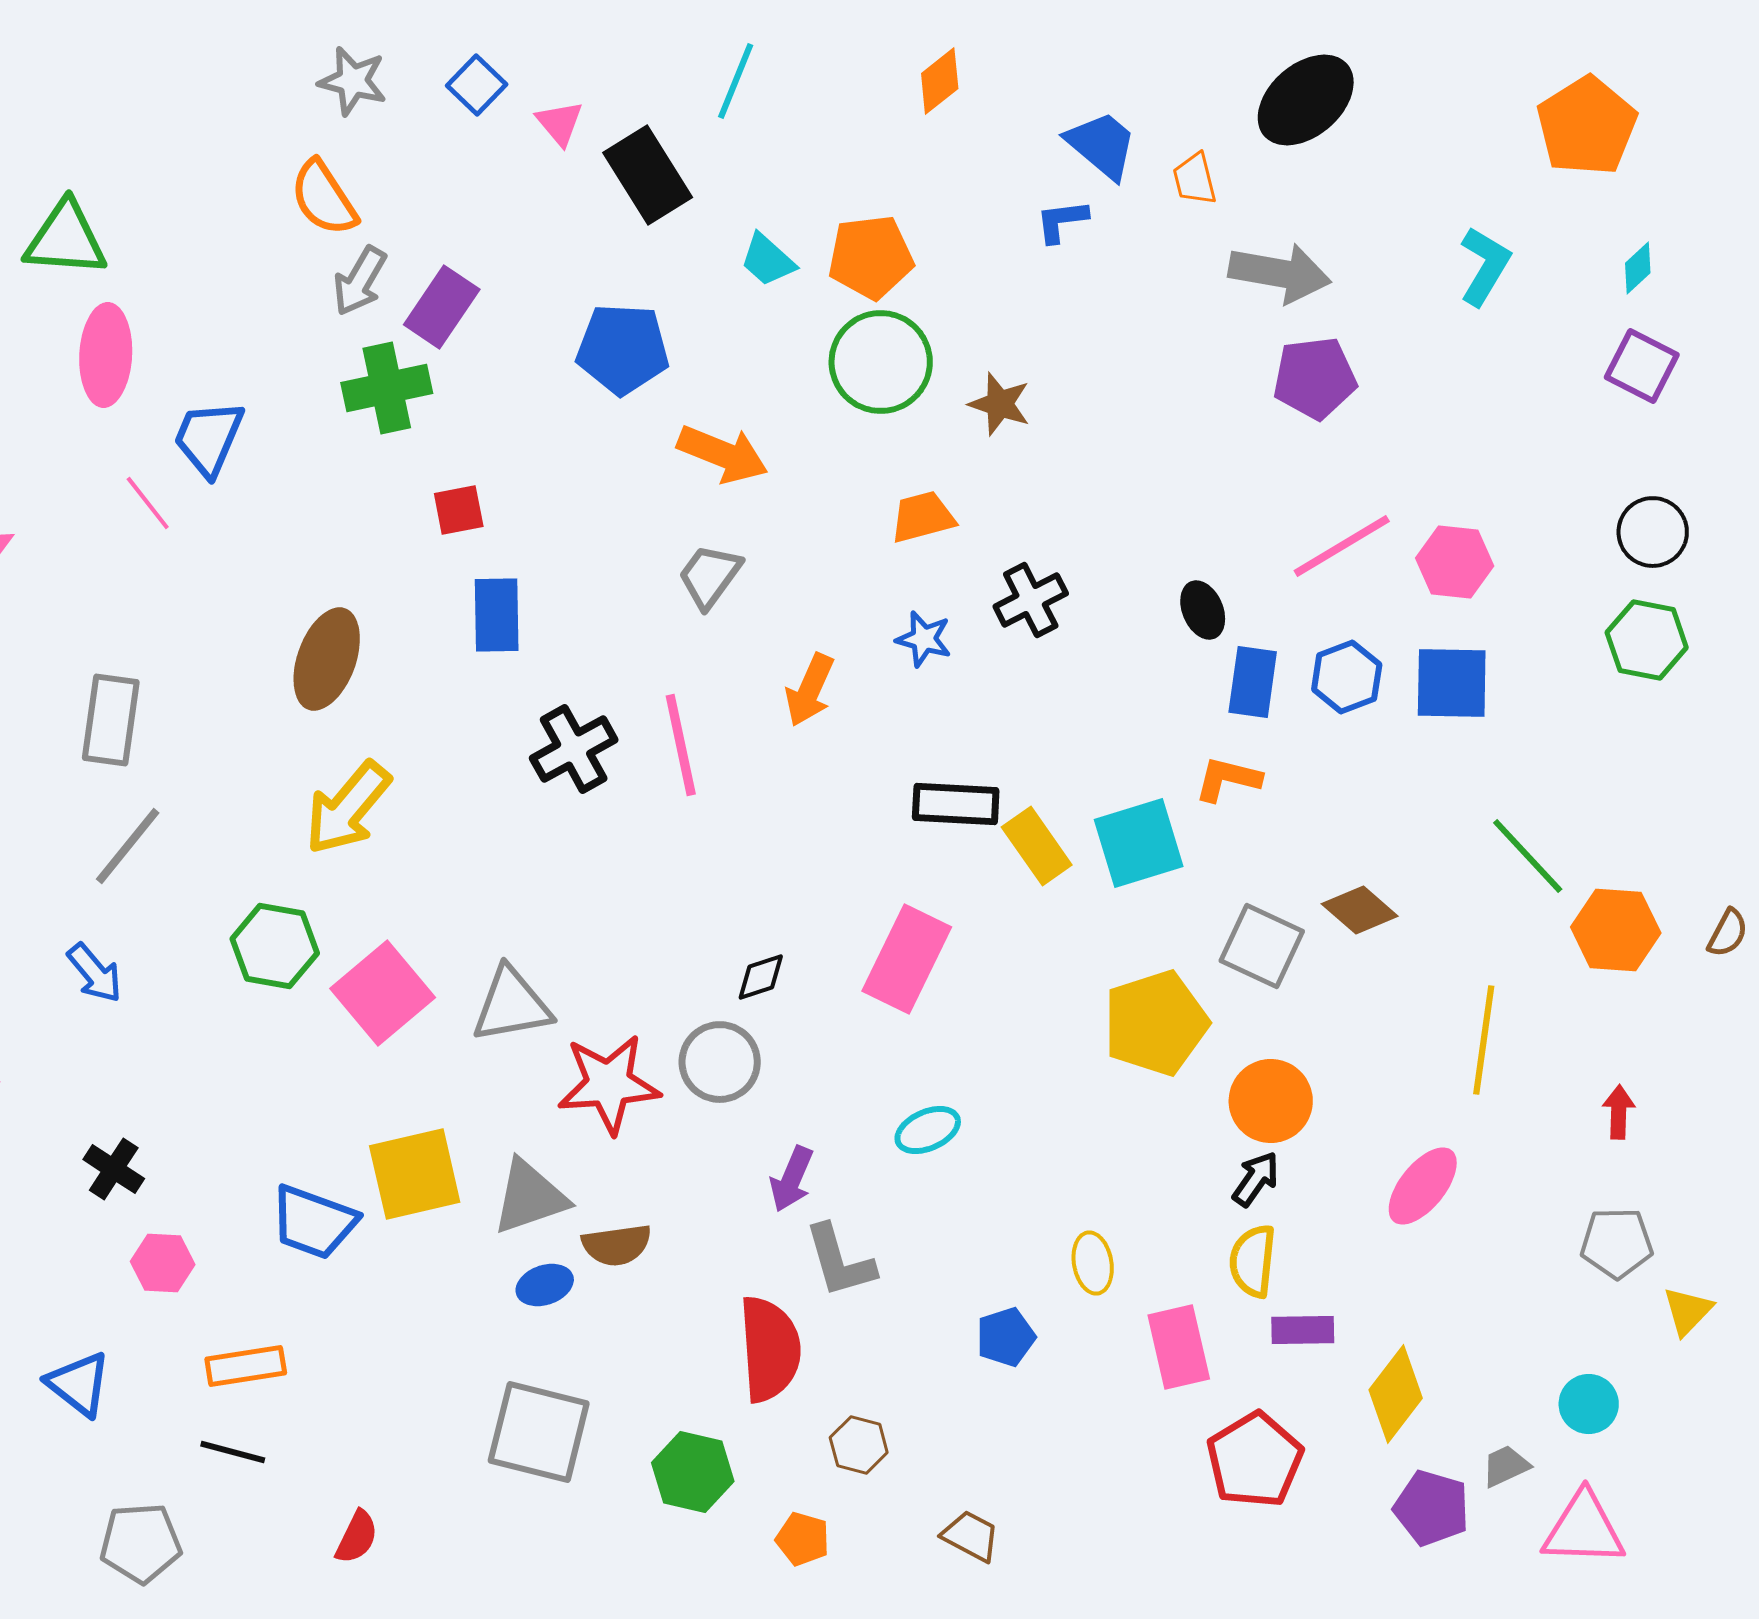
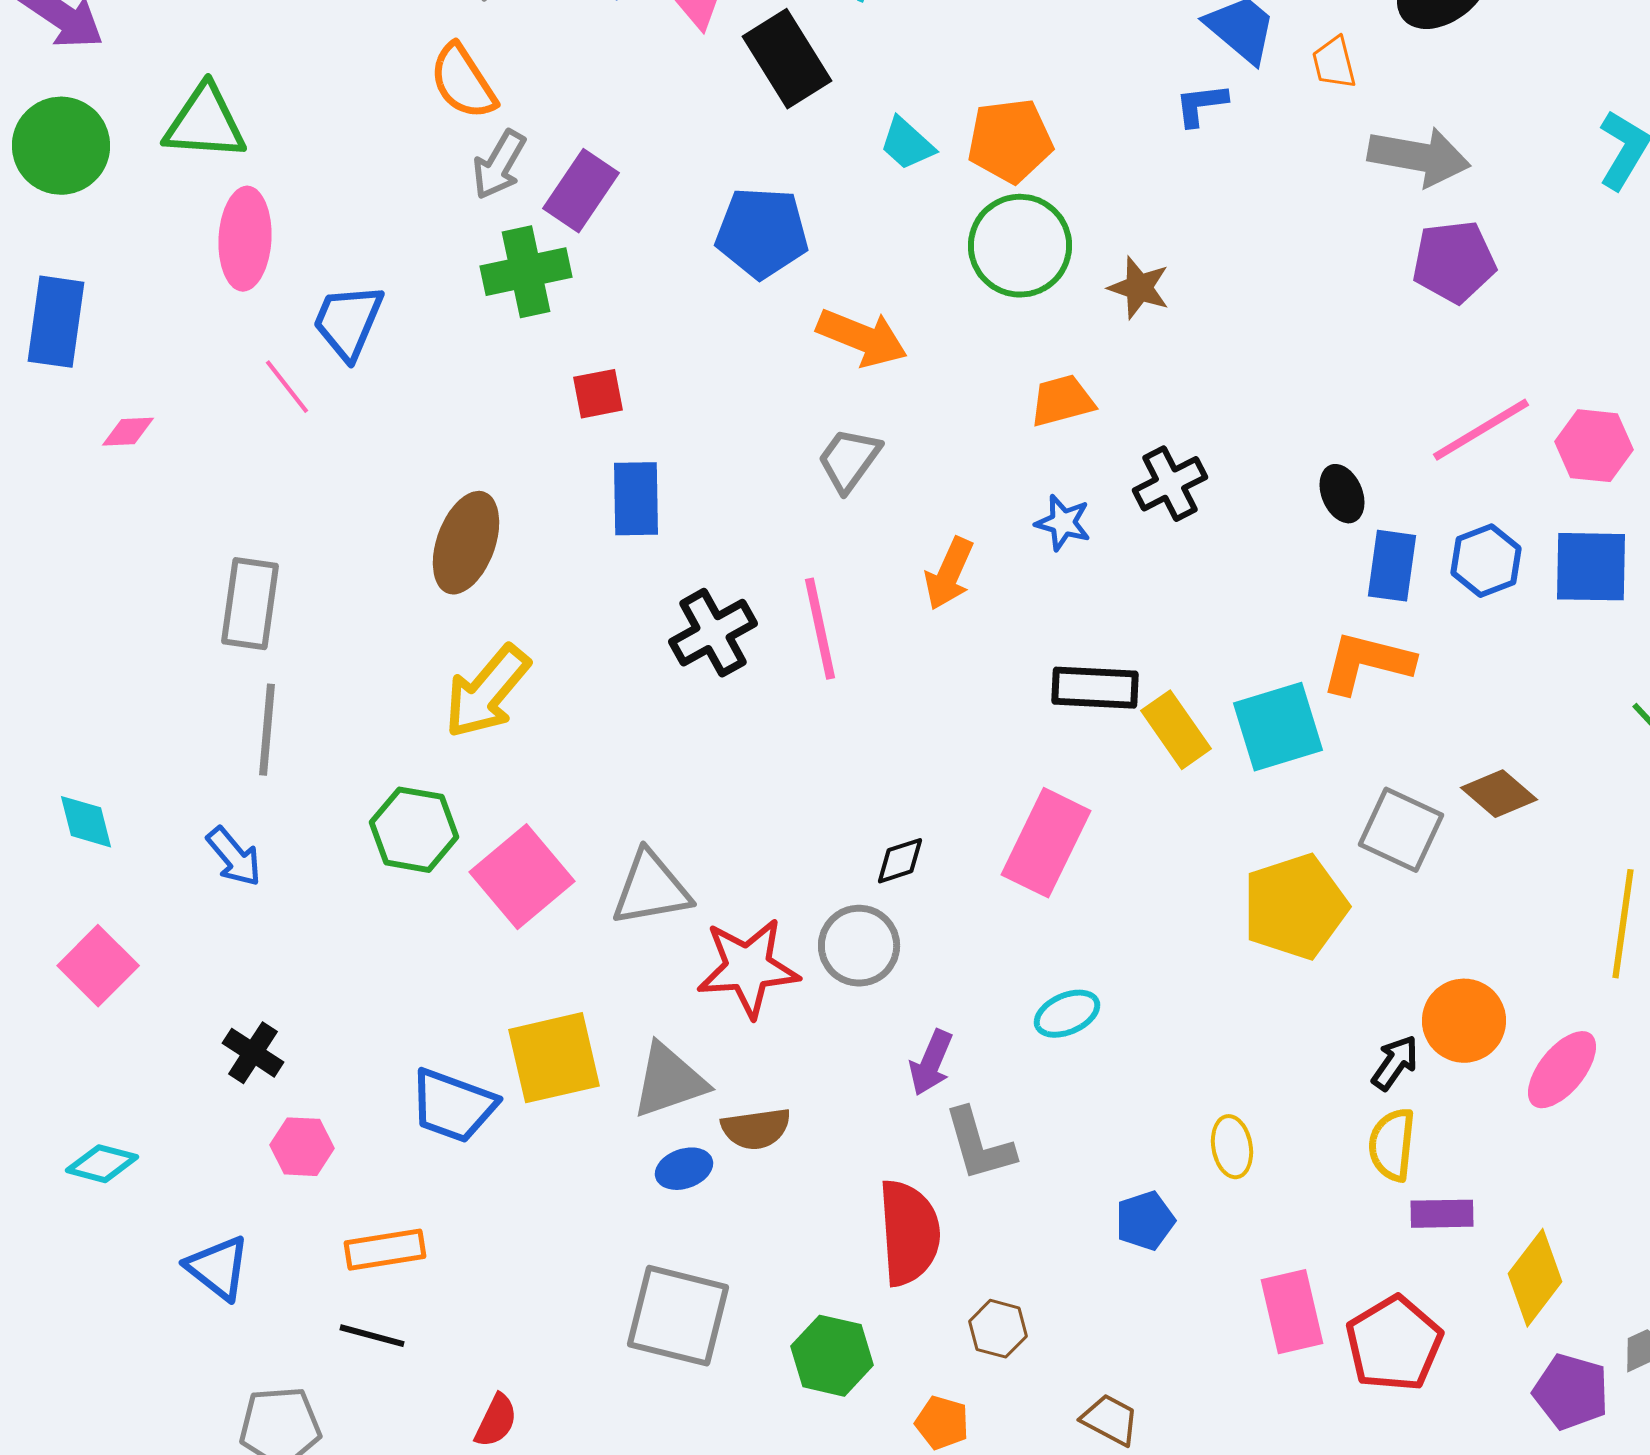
orange L-shape: (1228, 779) -> (1367, 663), size x1.4
gray line: (128, 846) -> (267, 730), turned -34
orange circle: (1271, 1101) -> (1464, 1021), moved
pink rectangle: (1179, 1347) -> (1292, 1312), moved

